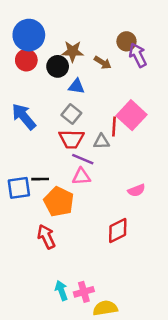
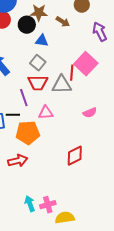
purple arrow: (138, 55) -> (100, 32), moved
gray triangle: (101, 142) -> (62, 85), size x1.5
purple line: (83, 159) -> (24, 98), moved, turned 48
pink semicircle: (137, 190) -> (90, 113), moved
orange pentagon: (59, 202) -> (28, 133), turned -30
red arrow: (46, 237) -> (18, 161), turned 102

